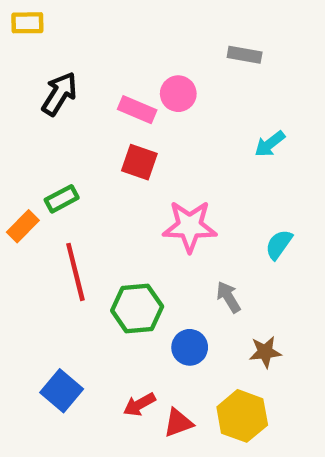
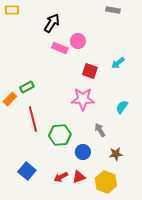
gray rectangle: (245, 55) -> (113, 10), moved
black arrow: (59, 94) -> (52, 23), moved
red square: (139, 162) -> (90, 71), moved
red triangle: (178, 423) -> (79, 177), moved

